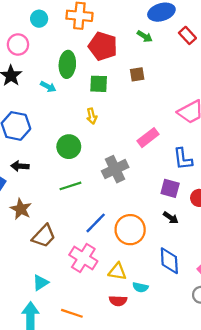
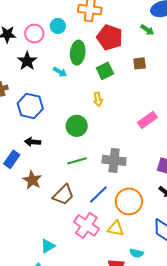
cyan circle: (39, 19) -> (58, 26), moved
green square: (99, 84) -> (105, 71), turned -30
gray cross: (115, 169) -> (114, 160), moved, turned 30
brown trapezoid: (44, 236) -> (63, 195), moved
yellow triangle: (117, 272) -> (116, 228), moved

